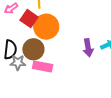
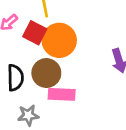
gray star: (18, 63) -> (28, 115), moved

